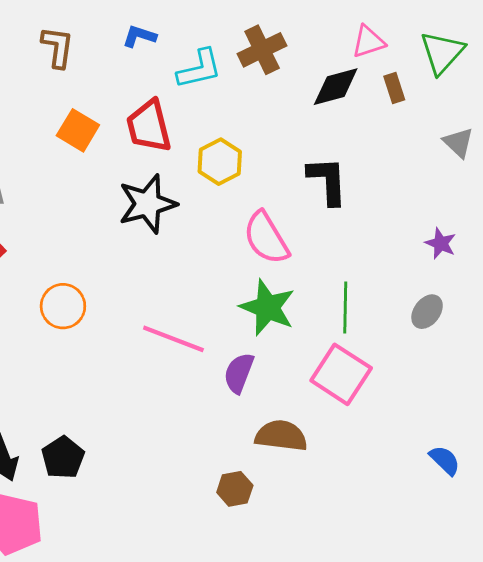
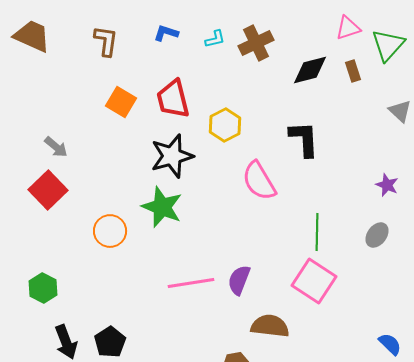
pink triangle: (368, 42) -> (348, 28), moved
cyan L-shape: (199, 69) -> (215, 39), moved, size x0.6
green star: (267, 308) -> (162, 207), moved
pink line: (173, 339) -> (191, 283), moved, turned -30

